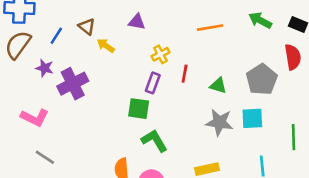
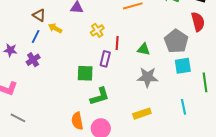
blue line: (56, 36) -> (36, 36), moved
purple rectangle: (153, 83) -> (105, 59), moved
purple cross: (73, 84) -> (33, 60), size x0.6
cyan square: (252, 118) -> (183, 66), moved
green L-shape: (154, 141) -> (100, 96), turned 110

